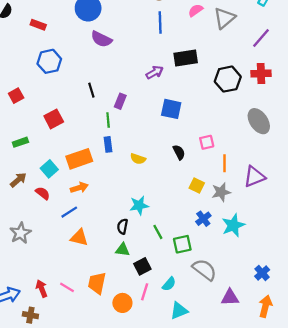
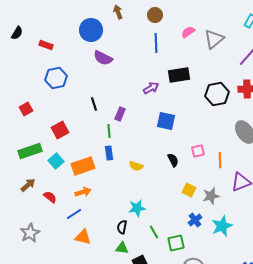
green rectangle: (20, 142) -> (30, 151), size x1.6
orange line: (224, 163) -> (220, 160), moved
cyan square: (49, 169) -> (56, 161), moved

